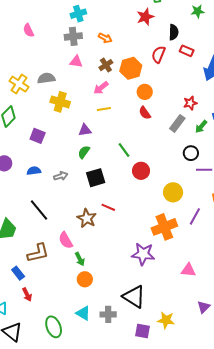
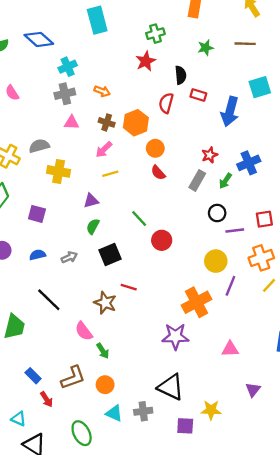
brown cross: (106, 65) -> (107, 122), turned -32
yellow circle: (173, 192) -> (216, 261), moved
brown L-shape: (38, 253) -> (73, 378), moved
orange circle: (85, 279) -> (105, 385), moved

